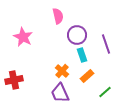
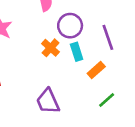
orange cross: (62, 71) -> (51, 48), moved
orange rectangle: (87, 76) -> (96, 70), moved

